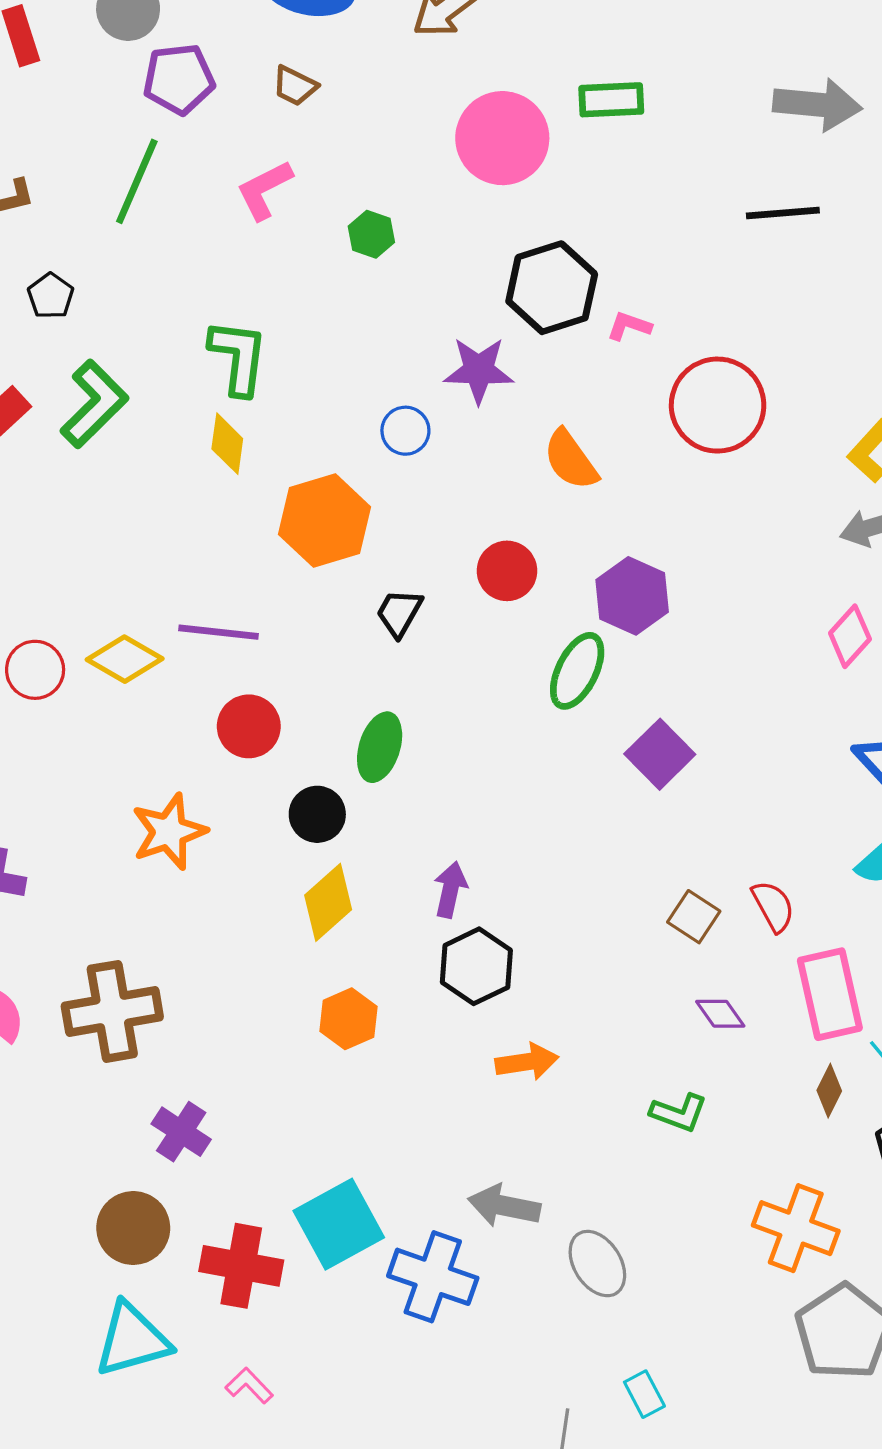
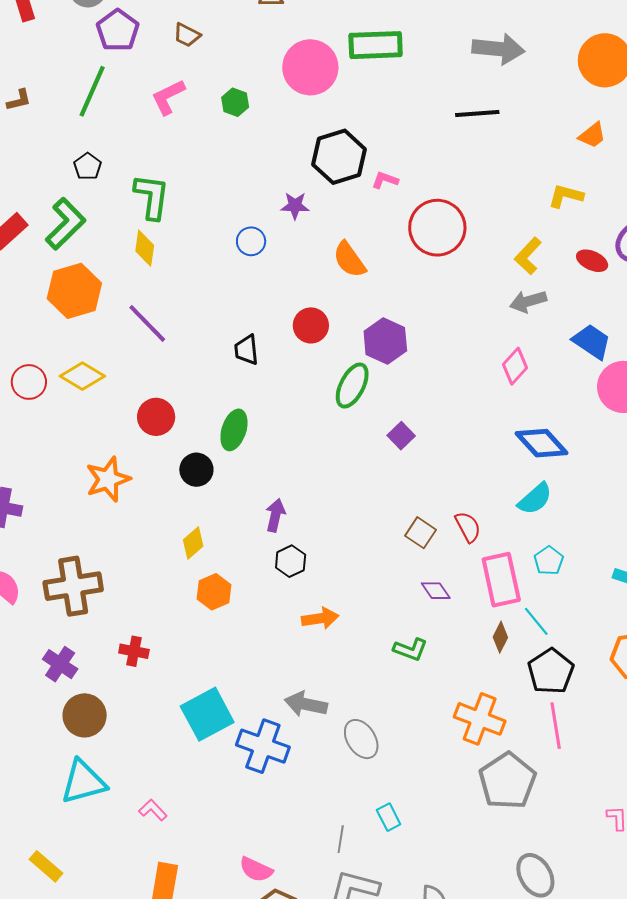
purple pentagon: (179, 79) -> (118, 30), turned -30
green rectangle: (611, 100) -> (376, 45), size x1.4
green hexagon: (371, 234) -> (235, 102), moved
black pentagon: (51, 296) -> (88, 166), moved
purple star: (479, 370) -> (295, 206), size x0.7
orange hexagon: (325, 521) -> (74, 291), moved
black trapezoid: (399, 613) -> (246, 350), turned -36
purple line: (218, 632) -> (147, 323), moved, turned 39
purple square: (660, 754) -> (401, 436), size x0.7
yellow diamond: (328, 902) -> (193, 543), moved, size x0.7
black hexagon: (476, 966) -> (291, 561), size x0.7
purple cross: (181, 1132) -> (60, 664), moved
red cross: (241, 1266) -> (134, 651), moved, size x0.6

